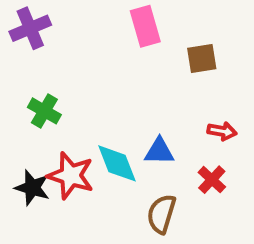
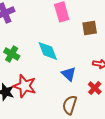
blue triangle: (159, 151) -> (69, 74), turned 42
cyan diamond: (117, 163) -> (48, 51), moved

